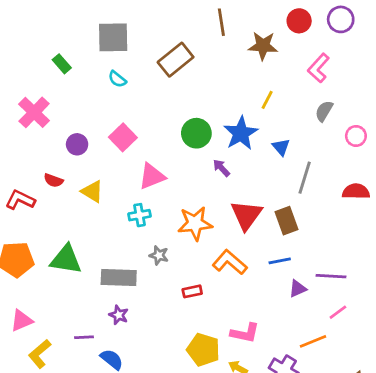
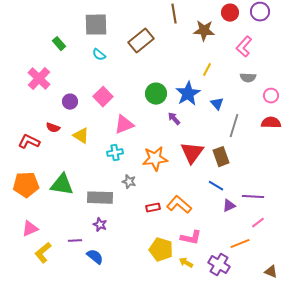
gray semicircle: (324, 111) -> (248, 78), turned -119
red semicircle: (356, 191) -> (271, 123), moved
blue line: (280, 261) -> (216, 186), turned 42
orange L-shape: (230, 262) -> (179, 205), moved

